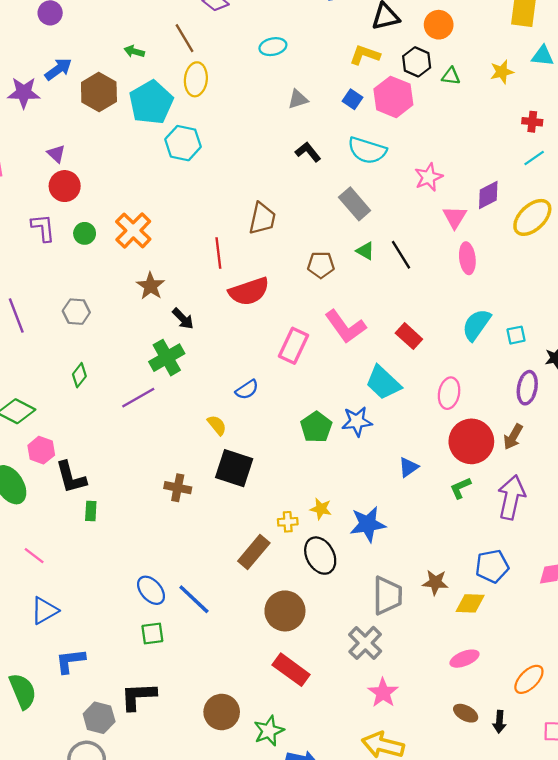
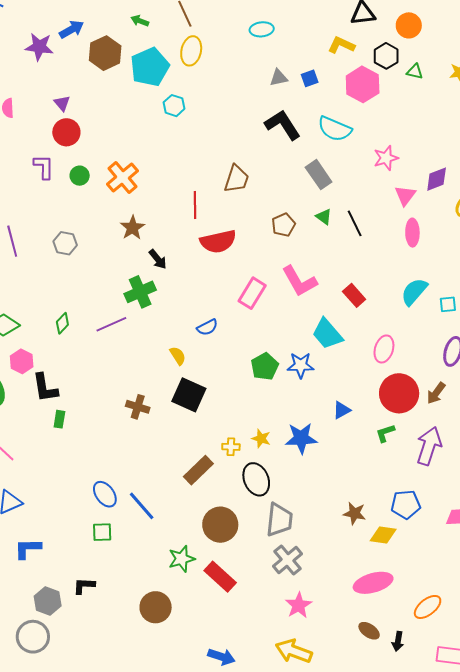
blue square: (353, 99) -> (310, 78), moved, turned 30
cyan hexagon: (183, 143) -> (174, 106), size x0.7
black L-shape: (308, 152) -> (283, 125), size x1.6
brown pentagon: (321, 265) -> (284, 225), turned -30
green diamond: (79, 375) -> (62, 323), moved
blue star: (368, 524) -> (301, 438), moved
gray trapezoid: (387, 595) -> (279, 520), moved
pink ellipse: (464, 659) -> (373, 583), size x1.5
black L-shape: (138, 696) -> (84, 586), size x0.7
green star: (269, 731) -> (182, 559), moved

